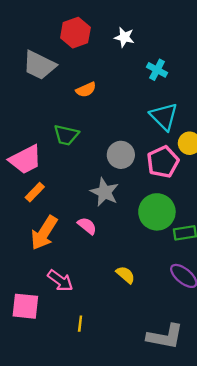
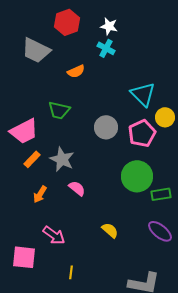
cyan cross: (157, 70) -> (106, 48), moved
gray star: (105, 192) -> (62, 159), moved
orange arrow: (44, 233) -> (40, 194), size x0.6

